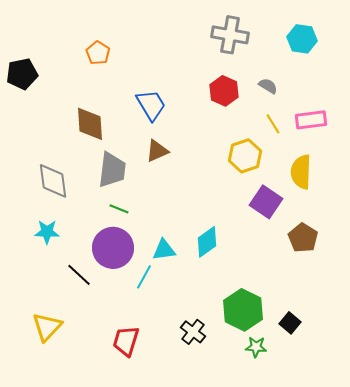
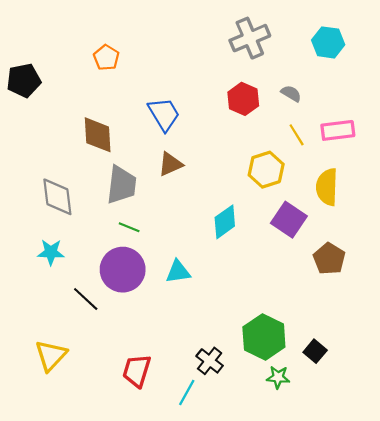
gray cross: (230, 35) -> (250, 38), turned -33
cyan diamond: (207, 242) -> (225, 222), moved
cyan line: (144, 277) -> (187, 392), moved

